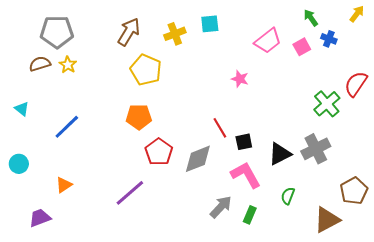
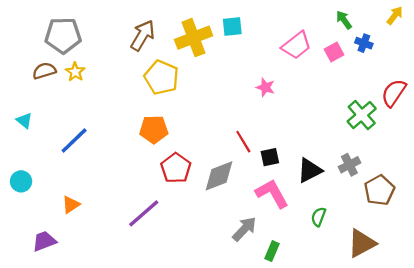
yellow cross: (175, 34) -> (194, 38), size x1.5
gray cross: (316, 149) -> (349, 165), size x0.7
brown pentagon: (354, 191) -> (379, 190), moved
green rectangle: (250, 215) -> (272, 251), moved

